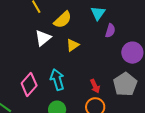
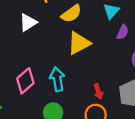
white triangle: (43, 38) -> (28, 22), moved
yellow triangle: (73, 45) -> (79, 43), size x1.6

